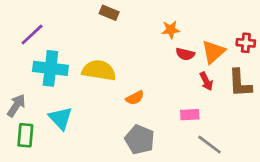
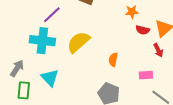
purple line: (32, 34) -> (52, 15), moved
yellow semicircle: (99, 70) -> (78, 42), turned -50
orange semicircle: (135, 98) -> (113, 60), moved, turned 128

